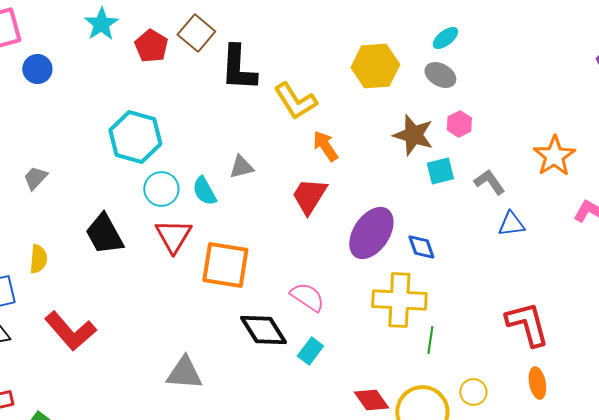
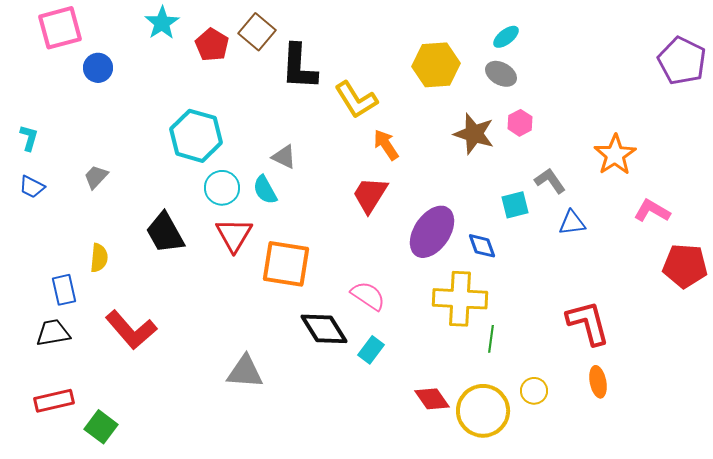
gray triangle: (241, 167) -> (284, 157), moved, turned 40
cyan square: (440, 171) -> (515, 205), moved

